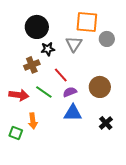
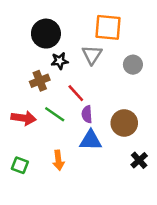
gray circle: (107, 39) -> (133, 65), moved
brown circle: (100, 87) -> (124, 123), moved
purple semicircle: (70, 92) -> (87, 114), turned -72
orange arrow: (33, 121) -> (58, 160), moved
black cross: (106, 123) -> (139, 160), moved

